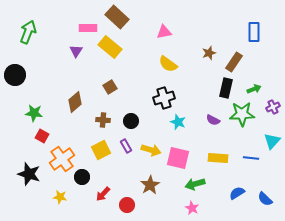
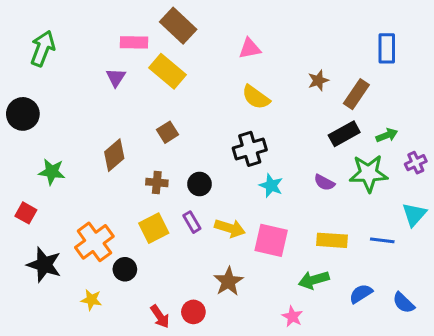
black rectangle: (226, 88) -> (344, 134), turned 48
red square: (42, 136) -> (26, 213), moved
green arrow: (195, 184) -> (314, 280), moved
red arrow: (103, 194) -> (160, 316), moved, turned -77

